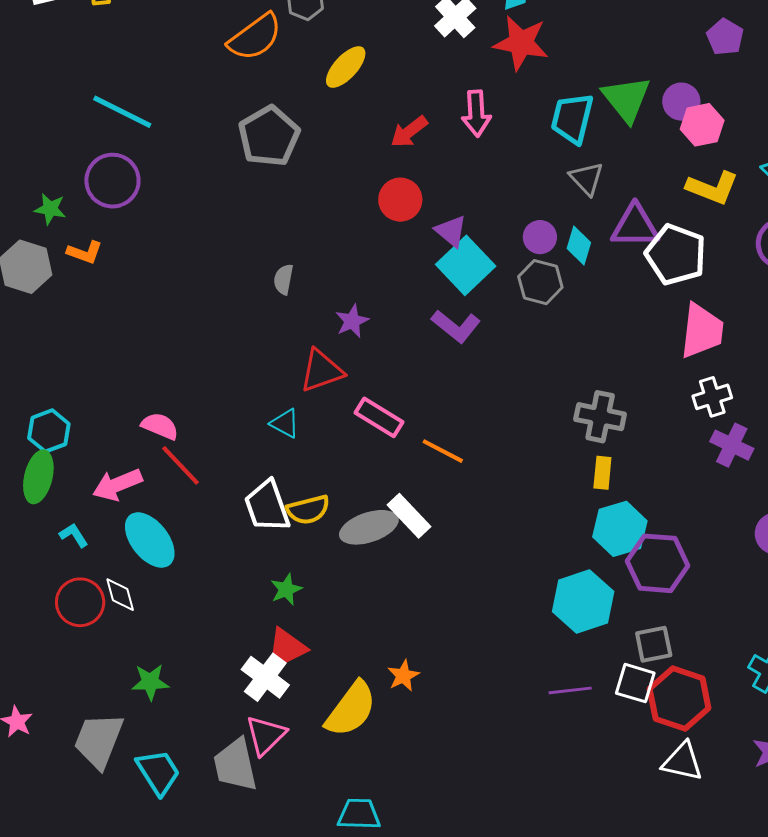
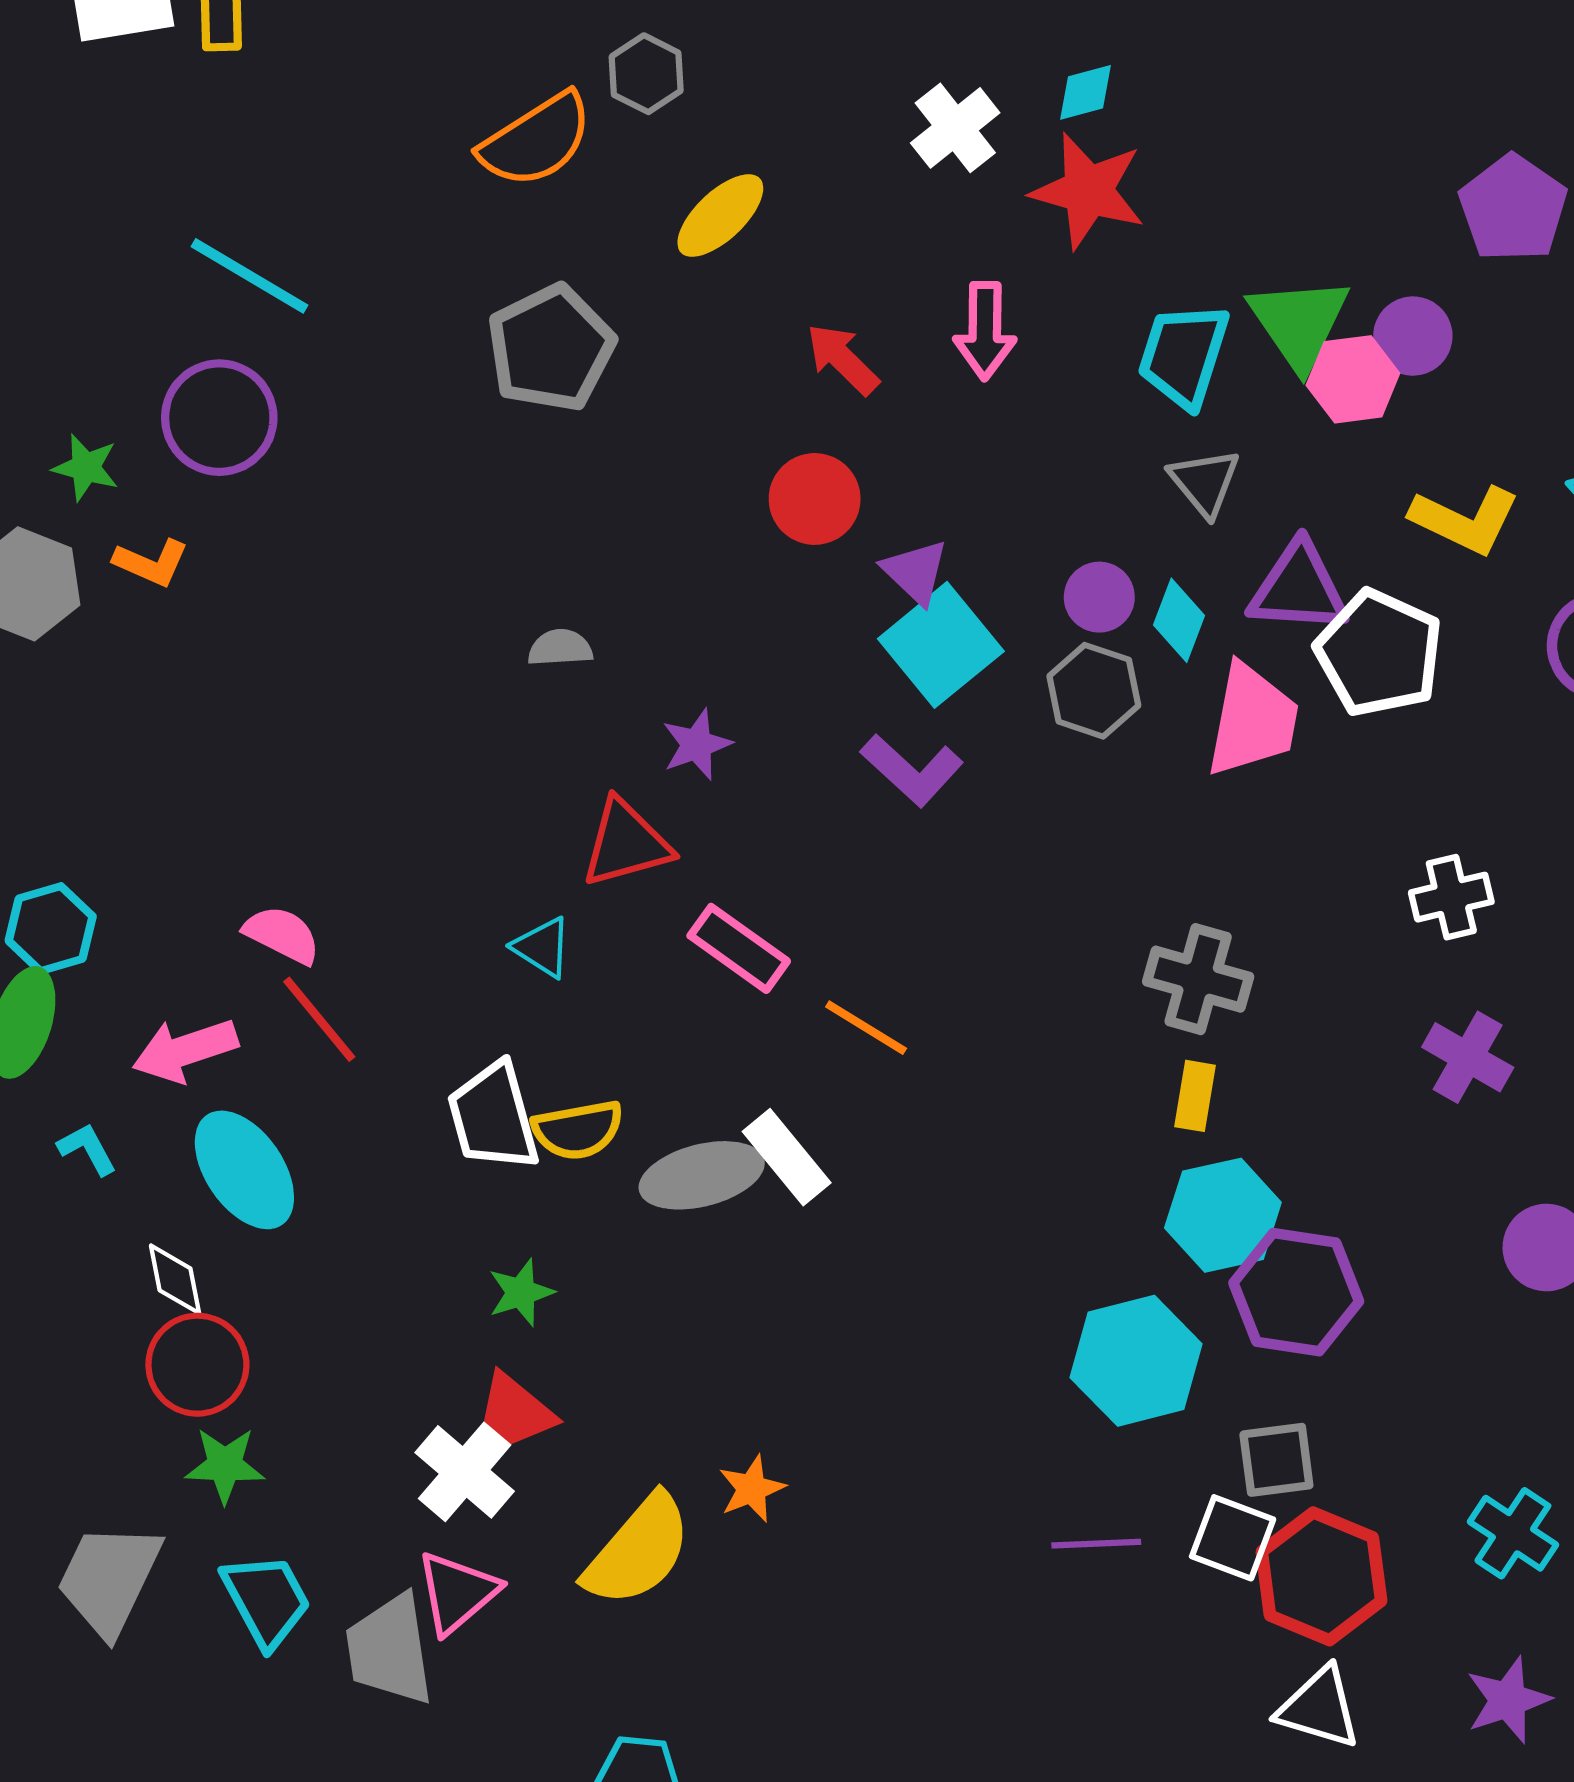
purple pentagon: (725, 37) -> (1513, 208), size x1.4
pink hexagon: (702, 125) -> (1353, 379), moved
red arrow: (409, 132) -> (843, 359), turned 78
gray semicircle: (283, 279) -> (560, 648), turned 72
pink trapezoid: (702, 331) -> (1252, 720), moved
white cross: (712, 397) -> (1451, 897), moved
red circle: (80, 602) -> (197, 1365), moved
cyan trapezoid: (158, 772) -> (266, 1600), moved

